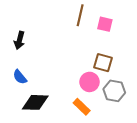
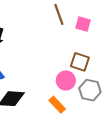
brown line: (80, 15) -> (59, 14), turned -35

